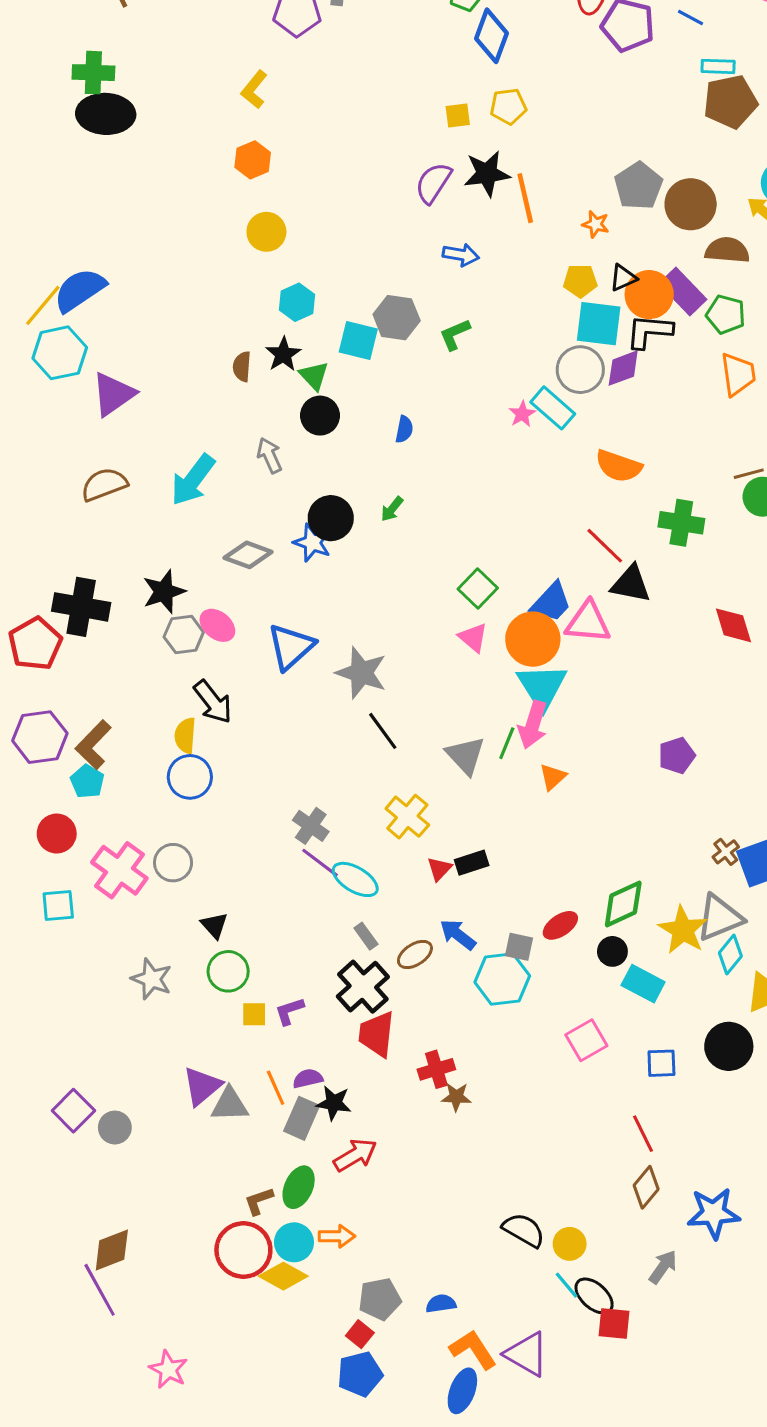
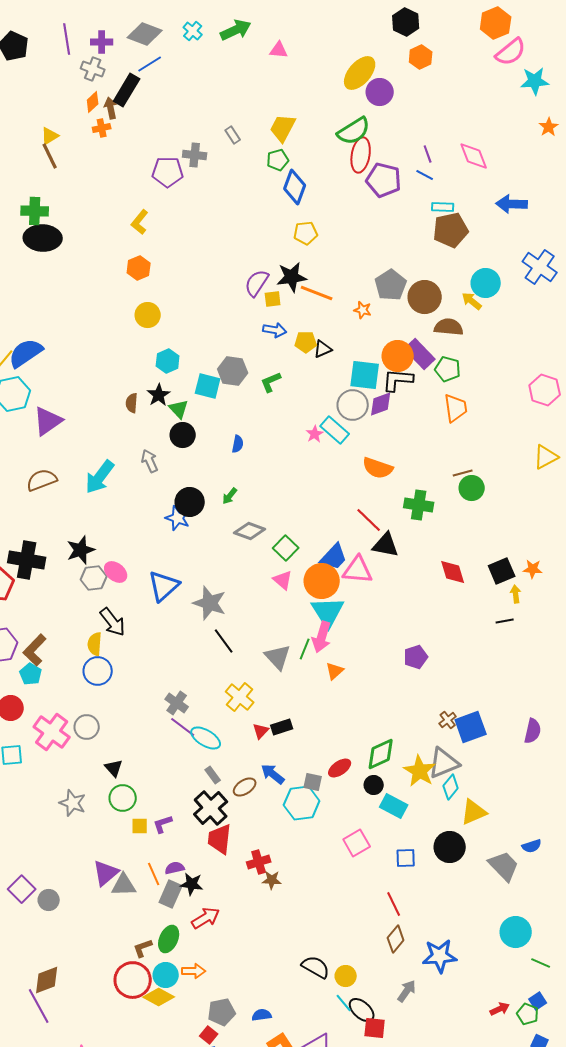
yellow square: (458, 115) -> (273, 299), moved
orange line: (525, 198) -> (317, 293), turned -56
black triangle: (623, 278) -> (323, 349), moved
yellow pentagon: (580, 281) -> (306, 342), moved
gray diamond: (248, 555) -> (250, 531), moved

